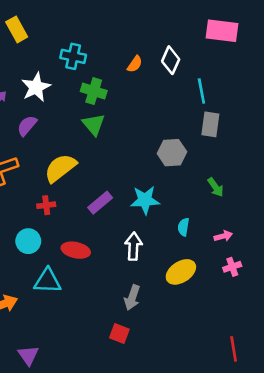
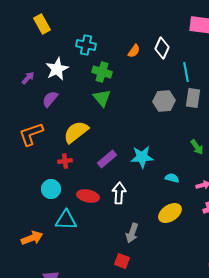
gray hexagon: (172, 153) -> (164, 101), moved
cyan semicircle: (183, 227) -> (172, 178), turned 96
white arrow: (133, 246) -> (119, 193), moved

